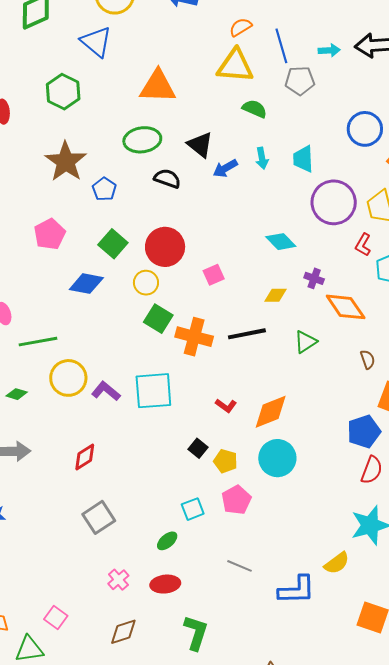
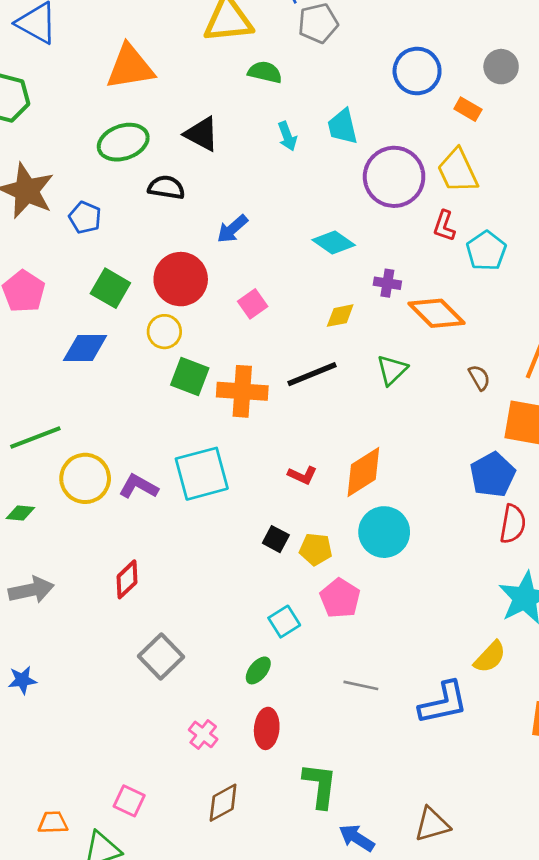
blue arrow: (225, 168) -> (232, 229), moved
red ellipse: (165, 584) -> (267, 728), turned -68

